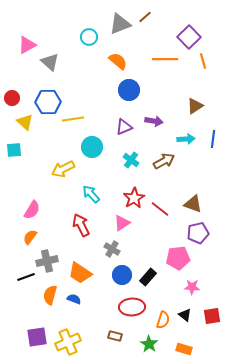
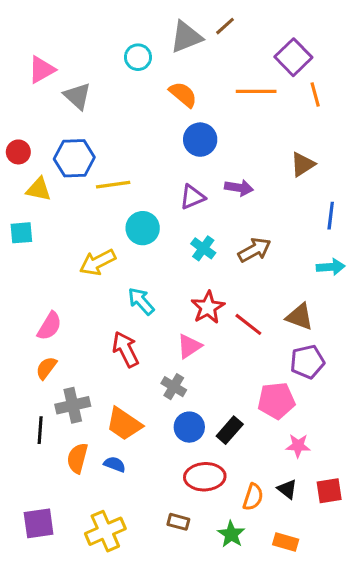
yellow triangle: (25, 122) -> (39, 189), turned -30
cyan arrow: (186, 139) -> (331, 267), moved
black line: (26, 277) -> (40, 430), turned -66
purple square: (37, 337) -> (39, 523), moved

